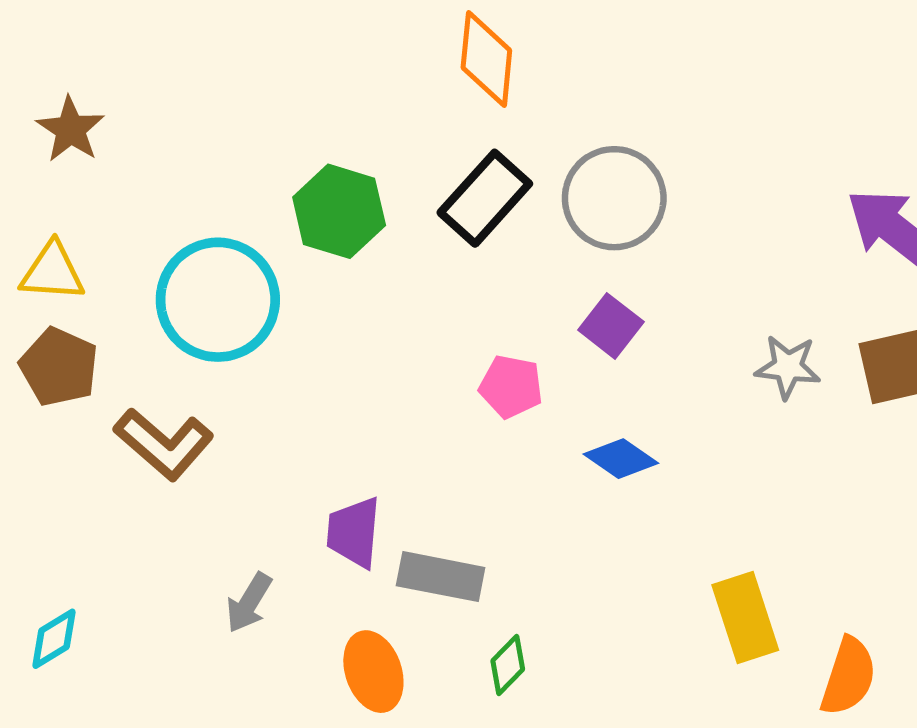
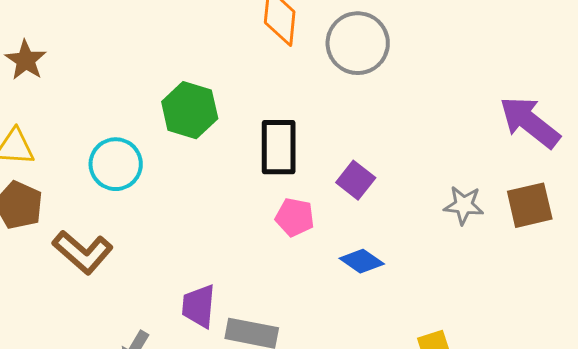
black rectangle: (485, 198) -> (279, 147), moved, turned -42
gray circle: (614, 198) -> (358, 43), moved
cyan circle: (218, 300) -> (116, 164), size x0.7

